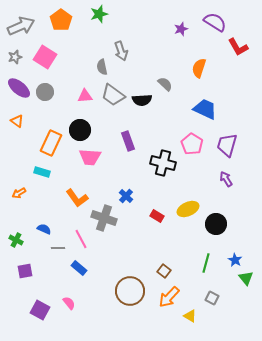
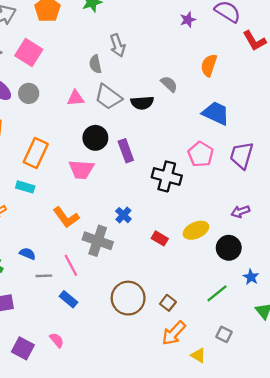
black circle: (80, 130) -> (95, 138), moved
purple arrow: (226, 179) -> (240, 212), moved, turned -77
blue star: (235, 260) -> (251, 277), moved
green line: (206, 263) -> (217, 293), turned 36
brown circle: (130, 291) -> (128, 298), moved

